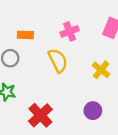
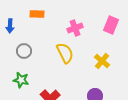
orange rectangle: (25, 35) -> (37, 14), moved

